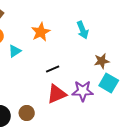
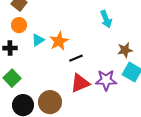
orange star: (41, 32) -> (59, 41), moved
brown circle: (27, 113) -> (50, 102), size x1.5

